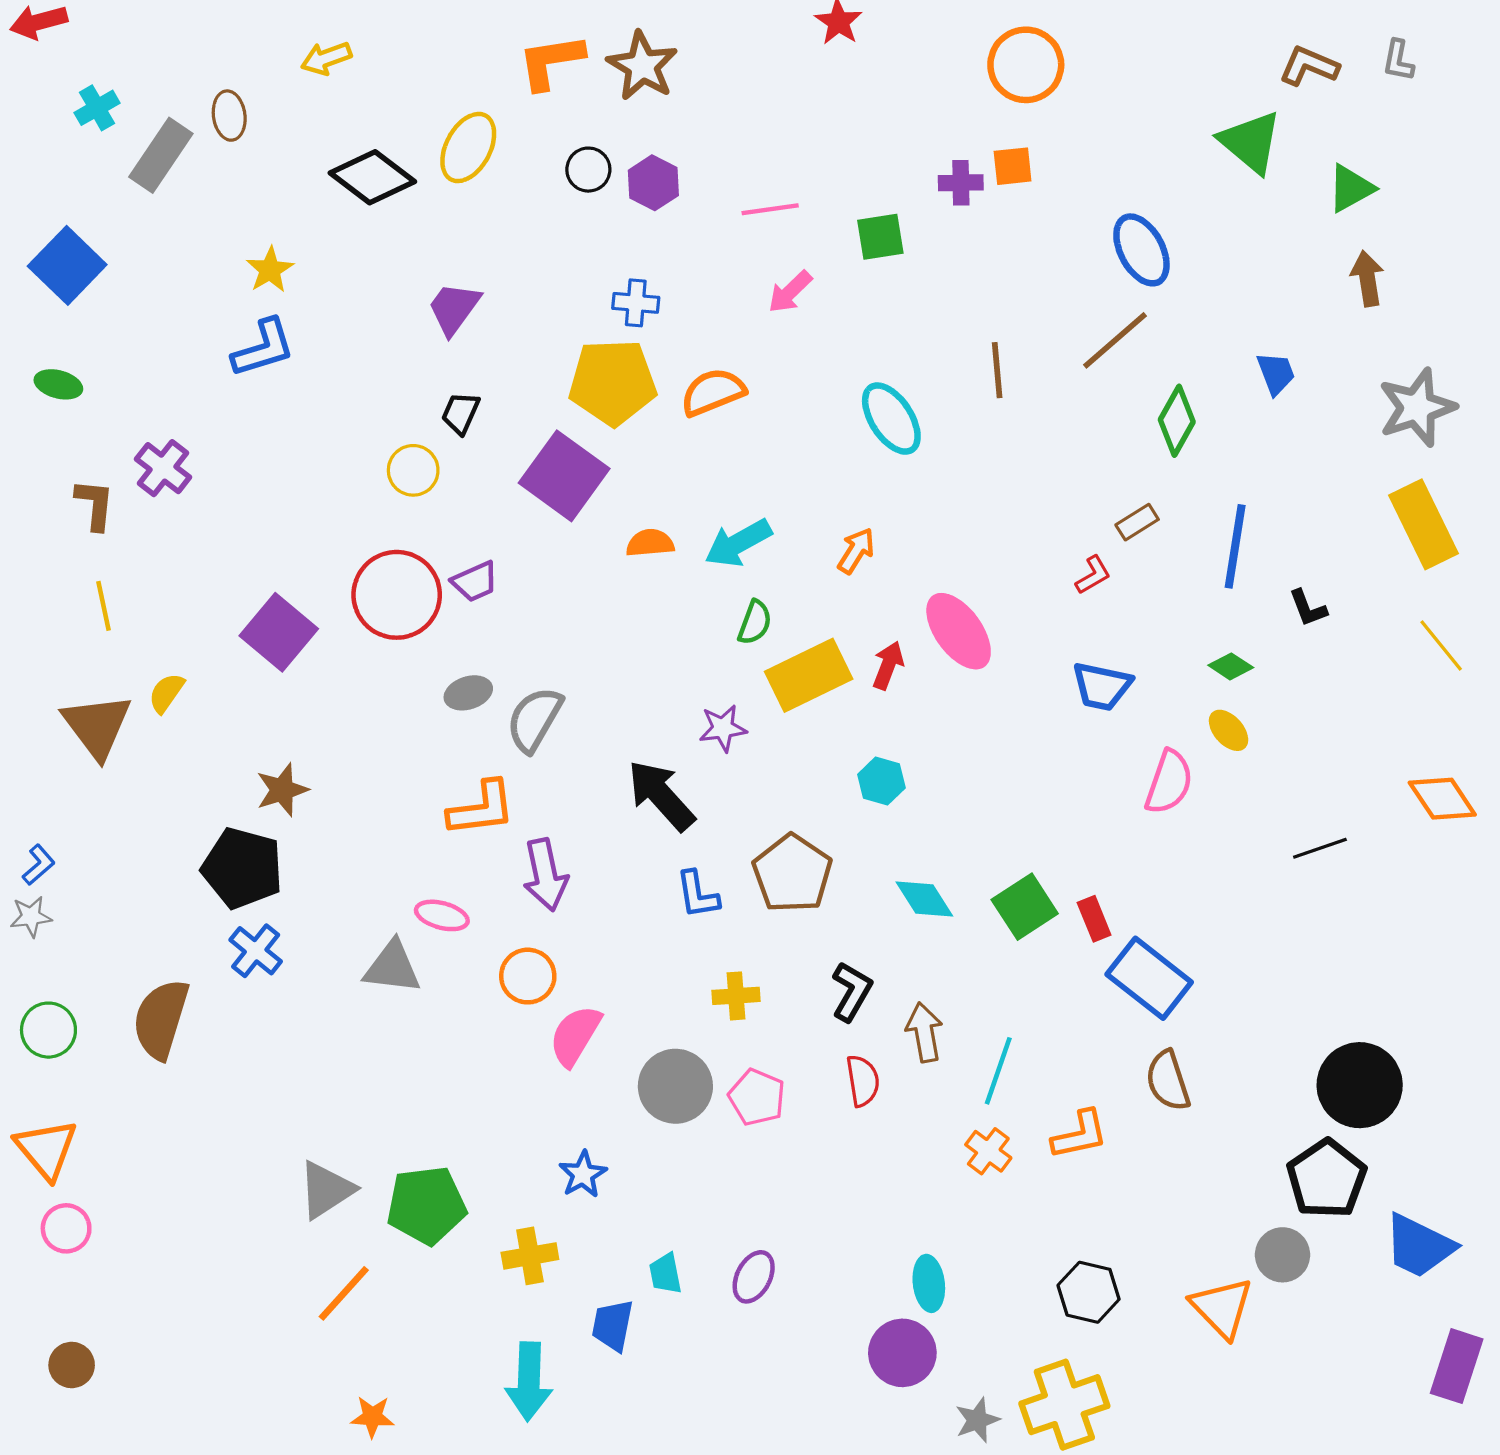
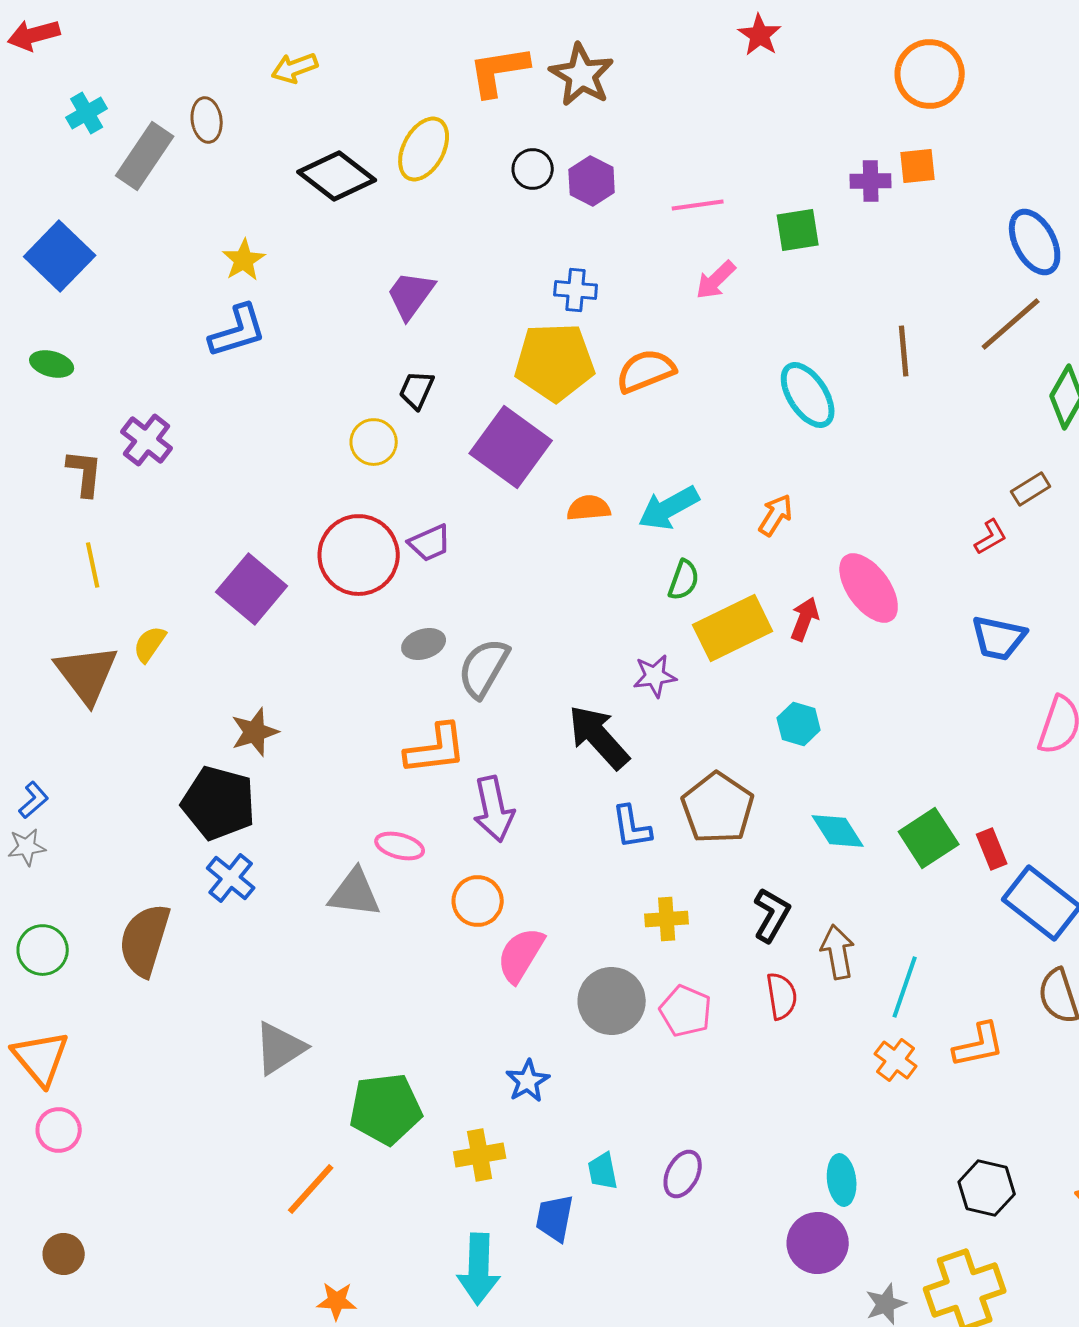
gray triangle: (326, 1190) -> (280, 1048), moved

